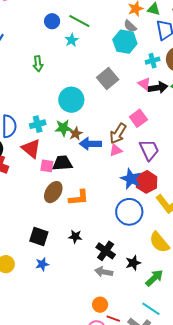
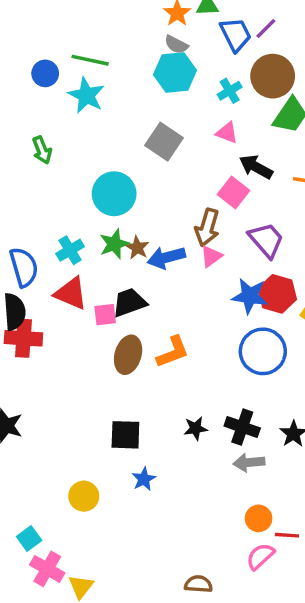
cyan star: (72, 40) -> (86, 95), size x1.5
black arrow: (158, 88) -> (256, 167), moved, turned -126
black star: (75, 237) -> (196, 428), moved

